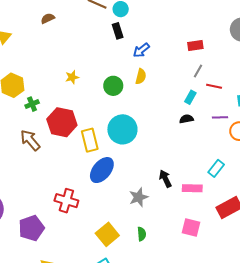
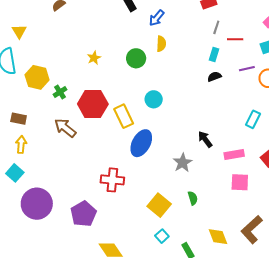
cyan circle: (122, 129) -> (154, 99), size x0.6
pink rectangle: (192, 188) -> (234, 154), moved

